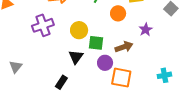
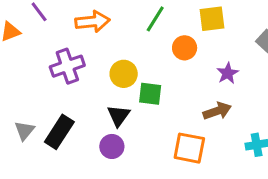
brown arrow: (124, 47) -> (217, 111), moved
purple circle: (105, 63) -> (112, 146), moved
black rectangle: (61, 82) -> (59, 132), moved, size x1.5

